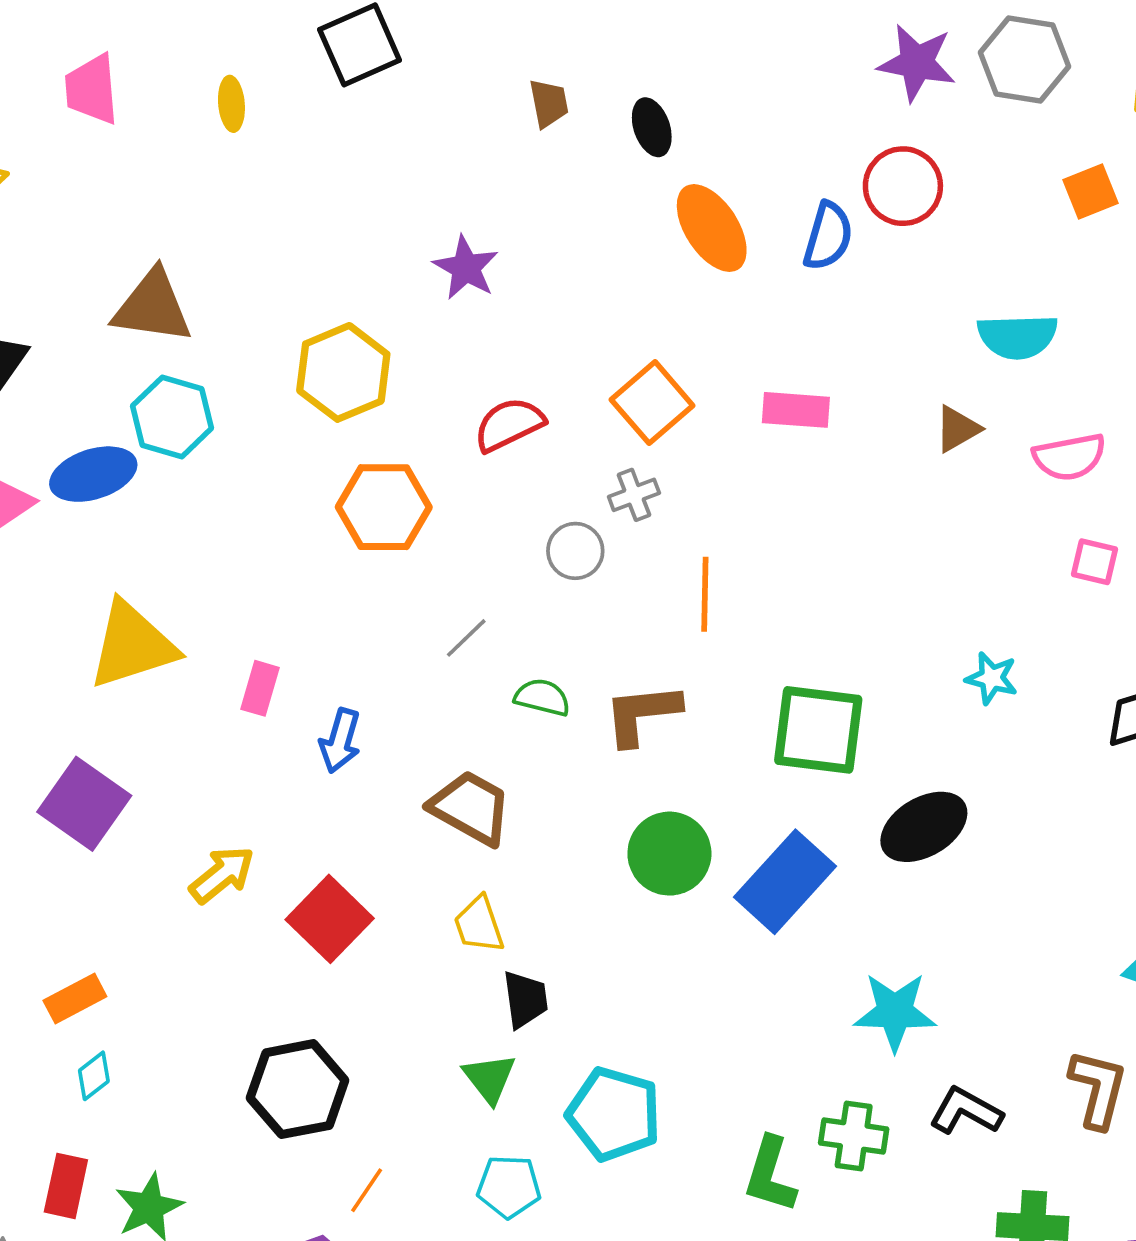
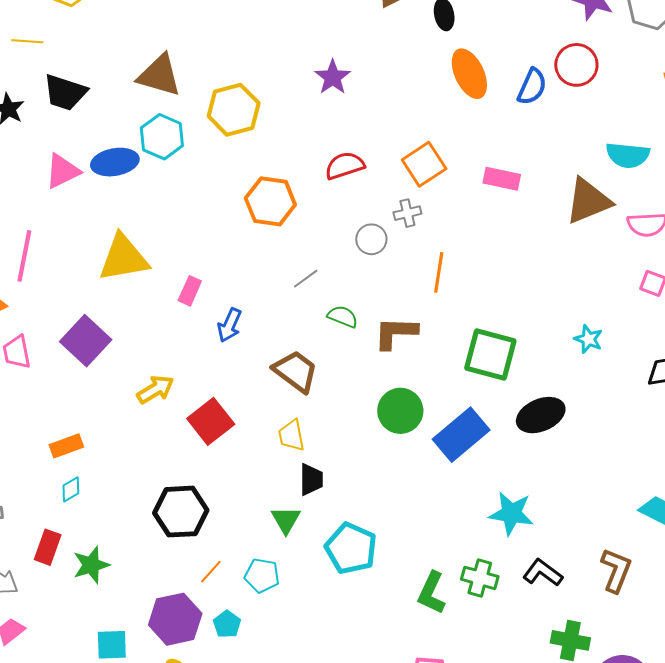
yellow hexagon: (343, 372) -> (234, 110), moved
brown triangle: (957, 429) -> (588, 201), size x1.8
cyan pentagon: (509, 1187) -> (262, 575), moved

